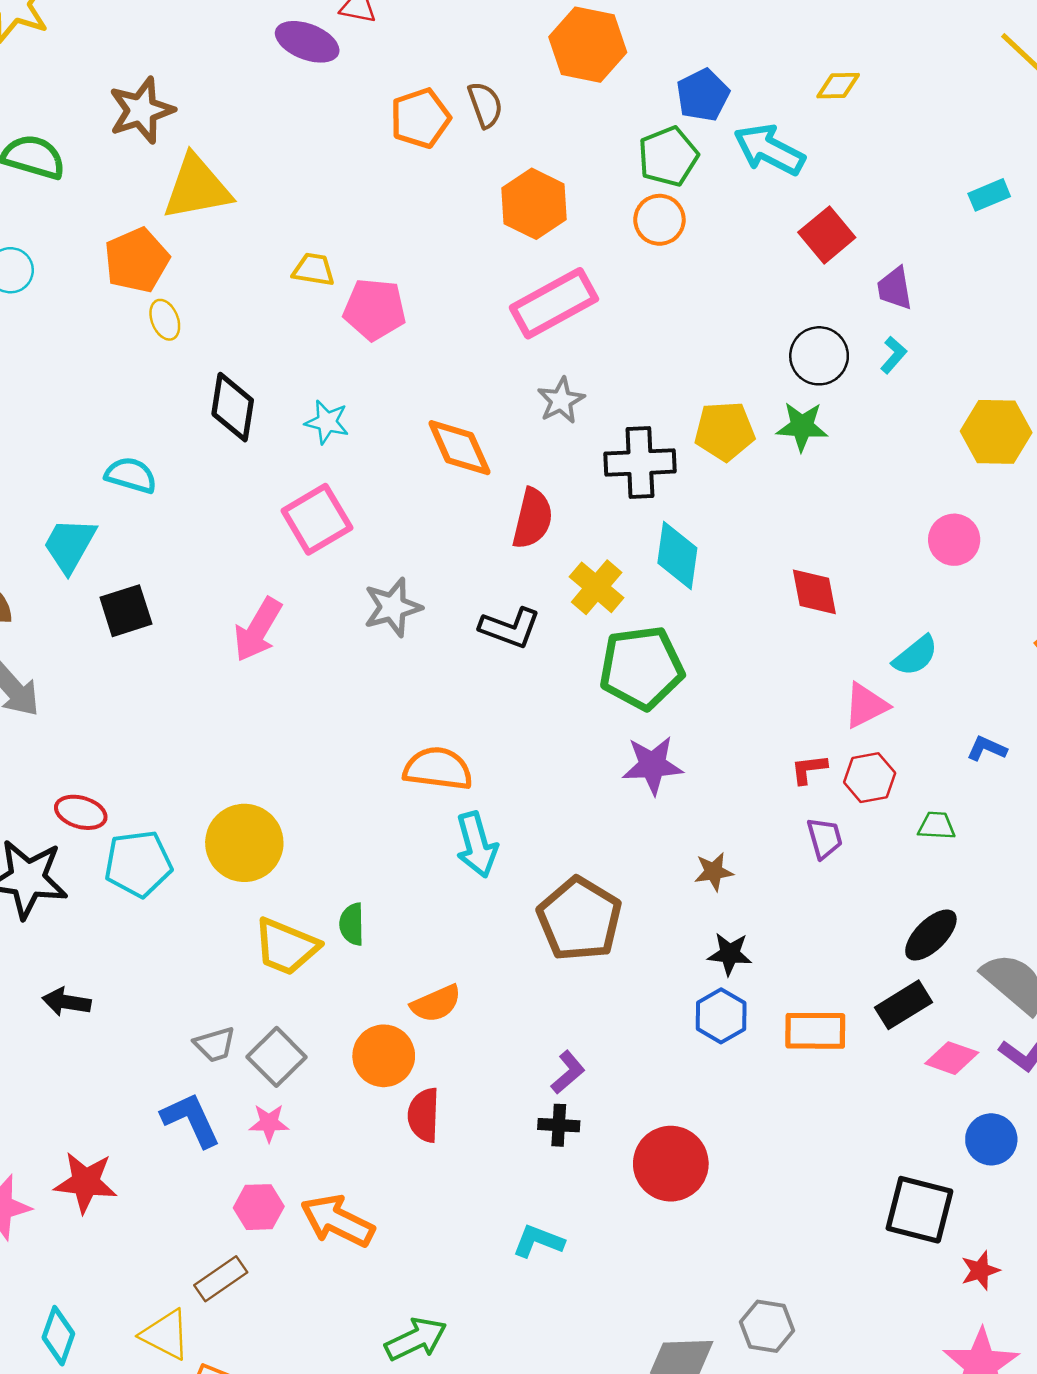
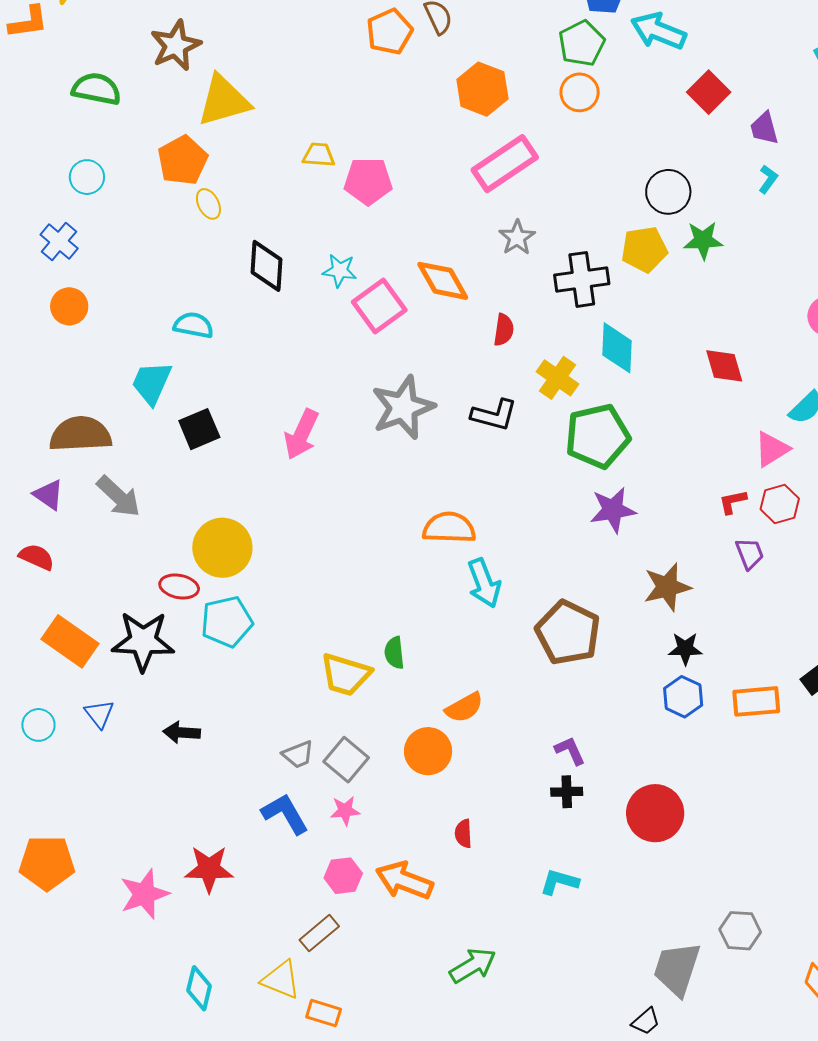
black circle: (819, 356) -> (668, 192), moved
red semicircle: (533, 518) -> (504, 330), size x0.7
pink square: (317, 519) -> (379, 306), moved
gray star: (393, 607) -> (403, 408), size x1.4
yellow circle: (244, 843) -> (222, 548), moved
brown star: (714, 872) -> (667, 587), size x1.6
purple L-shape: (568, 1072) -> (570, 751), turned -68
red semicircle: (424, 1115) -> (463, 834), moved, size x0.7

